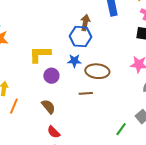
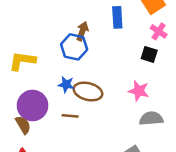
blue star: (74, 61) -> (66, 85), moved
purple circle: (51, 76) -> (33, 105), moved, size x1.6

